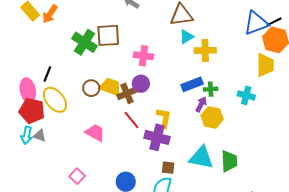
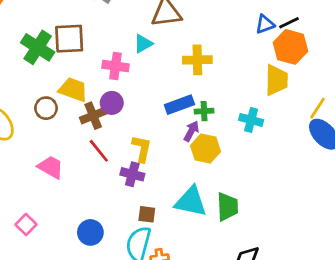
blue triangle: (256, 23) -> (265, 24), size x0.6
cyan triangle: (186, 37) -> (143, 44), moved
yellow trapezoid: (110, 87) -> (73, 90), moved
purple cross: (157, 137) -> (132, 174), size x0.7

